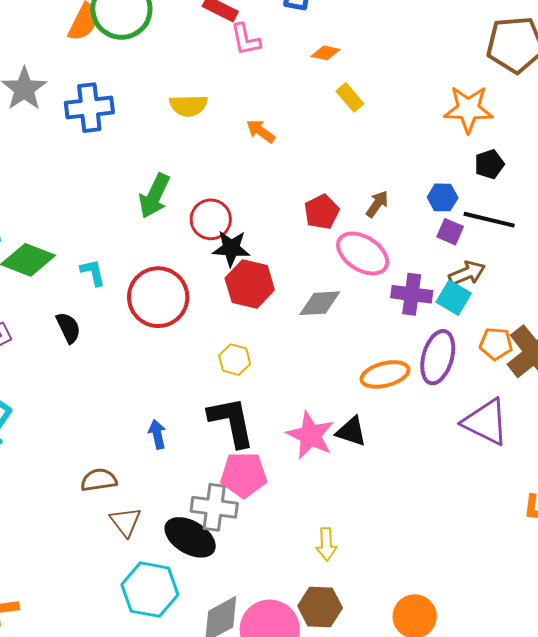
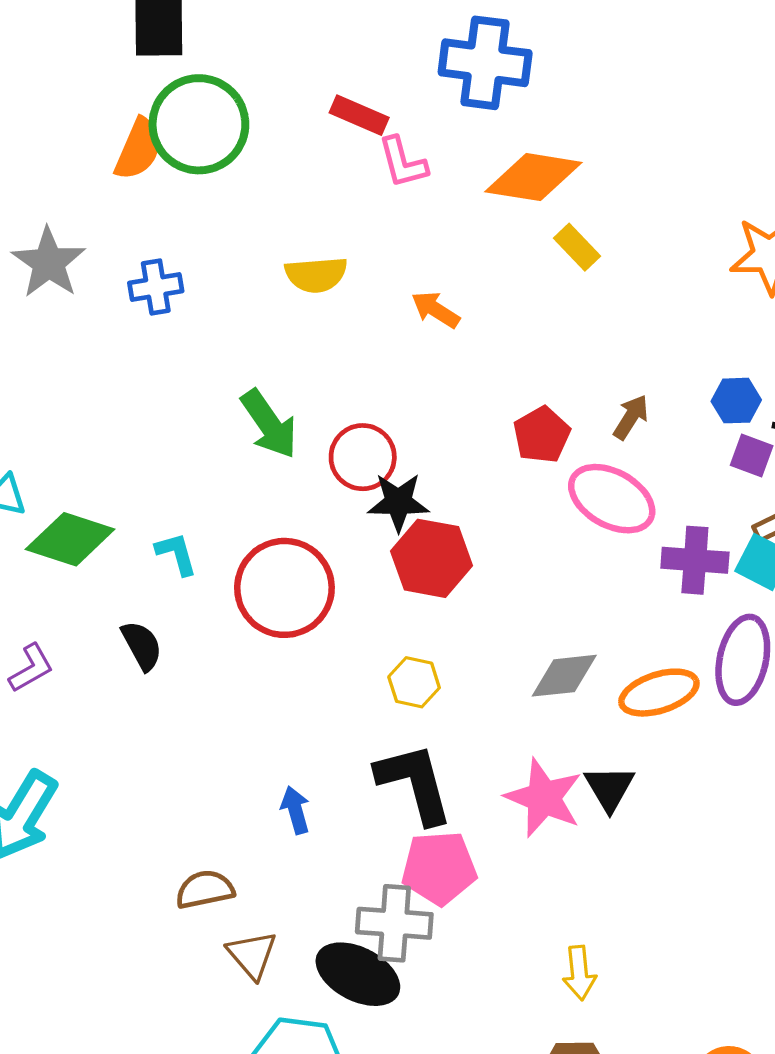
orange diamond: (325, 53) -> (533, 177), size x2.0
blue cross: (89, 108) -> (156, 287), size x0.7
green arrow: (154, 196) -> (269, 424), turned -57
gray diamond: (320, 303) -> (564, 676), moved
black triangle: (351, 432) -> (609, 788), turned 44

